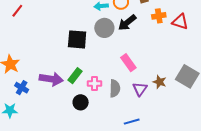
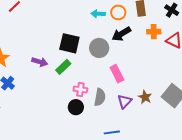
gray circle: (104, 28) -> (99, 48), moved
green rectangle: (75, 76) -> (63, 67), moved
purple arrow: (51, 79) -> (40, 62), moved, size x0.7
black circle: (81, 102) -> (76, 107), moved

